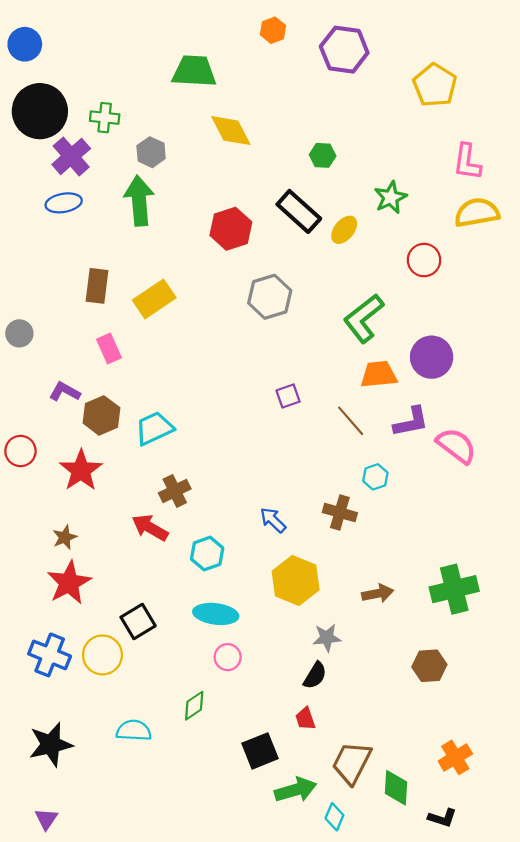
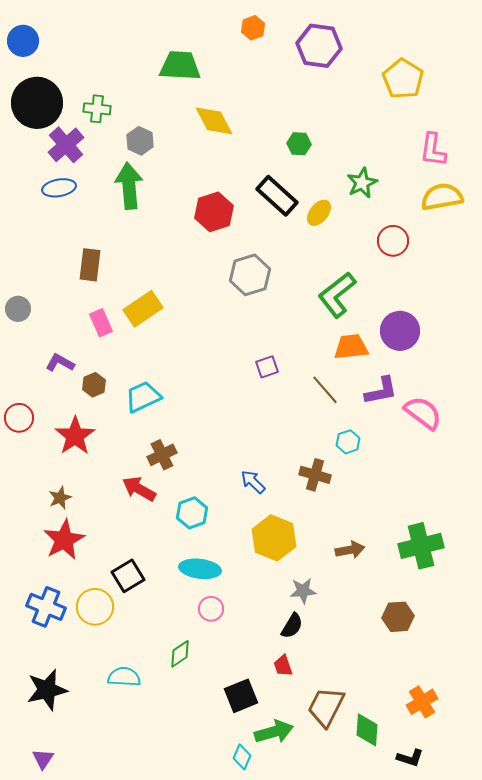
yellow rectangle: (154, 299) -> (143, 309), moved
brown hexagon: (101, 415) -> (94, 385), size x0.7
cyan diamond: (334, 817) -> (242, 757), moved

